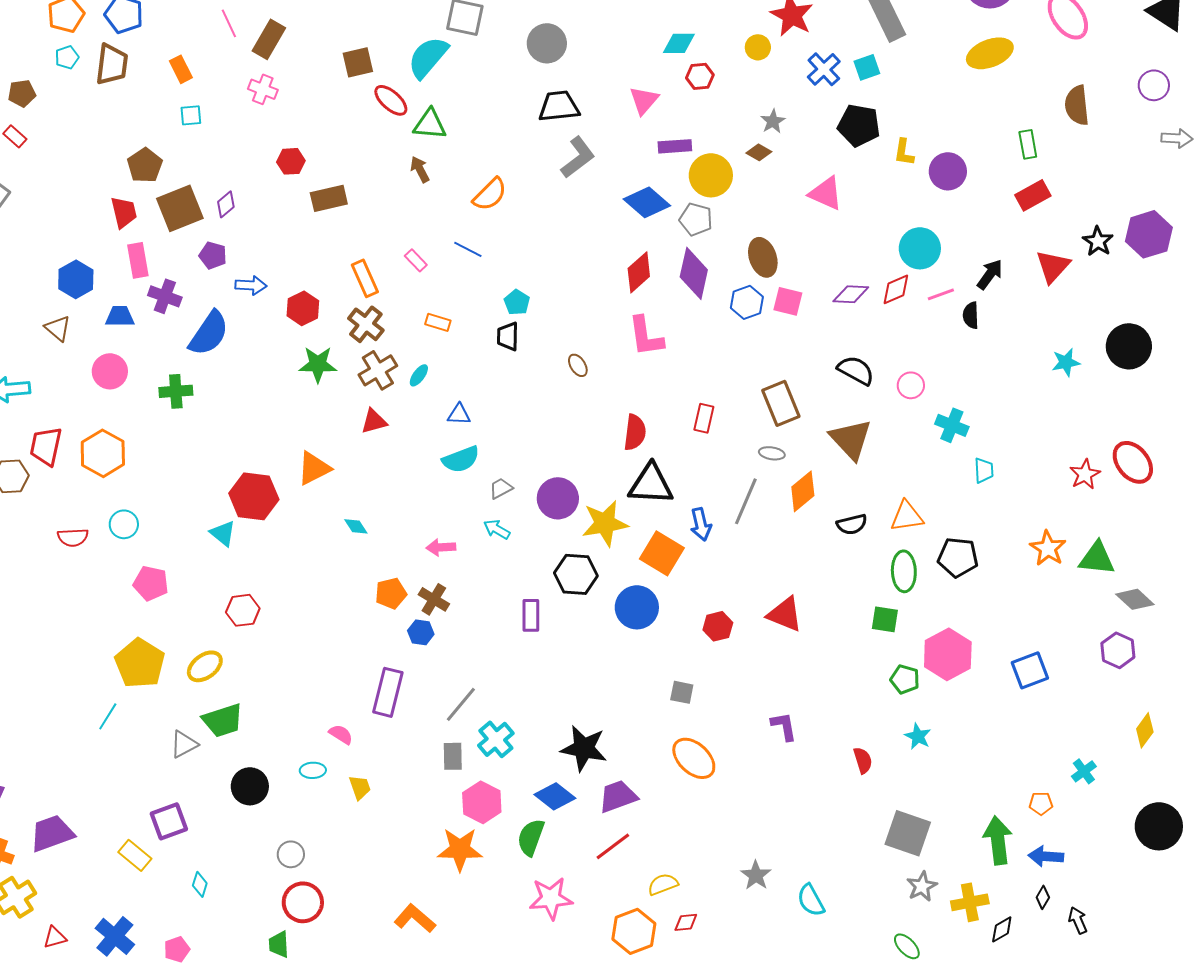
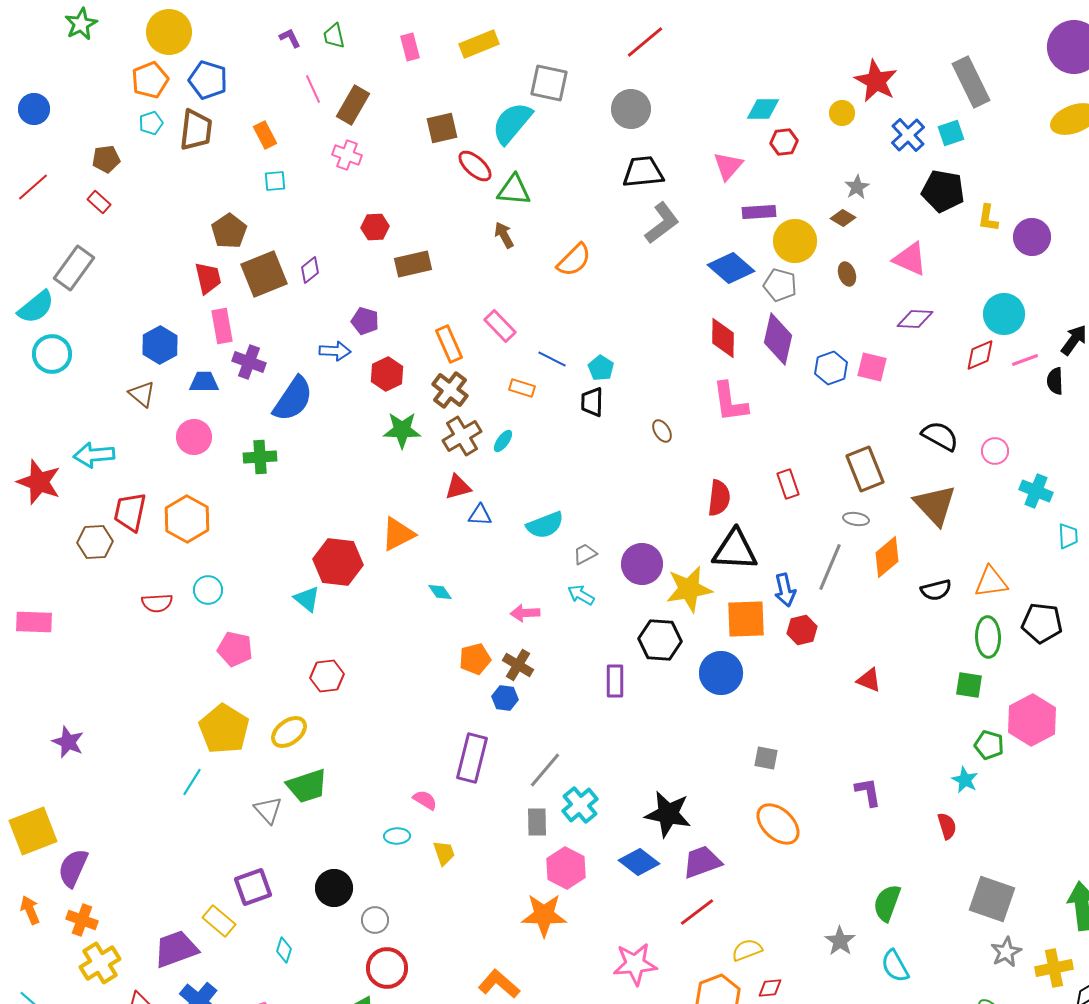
blue line: (468, 249) -> (552, 359), moved
purple pentagon: (213, 255) -> (365, 321), moved
brown ellipse: (763, 257) -> (847, 274), moved, size x0.6
pink rectangle: (416, 260) -> (500, 326), size x1.4
red diamond: (639, 272) -> (723, 338), turned -48
purple diamond: (851, 294) -> (915, 319), moved
blue triangle: (459, 414) -> (480, 515), moved
red rectangle: (704, 418) -> (788, 484), turned -32
orange square: (662, 553) -> (746, 619), turned -33
red triangle: (785, 614) -> (869, 680), size x0.7
red hexagon: (718, 626) -> (802, 630), moved
cyan star: (918, 736) -> (965, 780), moved
gray triangle: (184, 744) -> (268, 810), turned -44
black circle: (250, 786) -> (334, 888), moved
purple trapezoid: (52, 833) -> (176, 949), moved
green semicircle: (531, 837) -> (887, 903), moved

